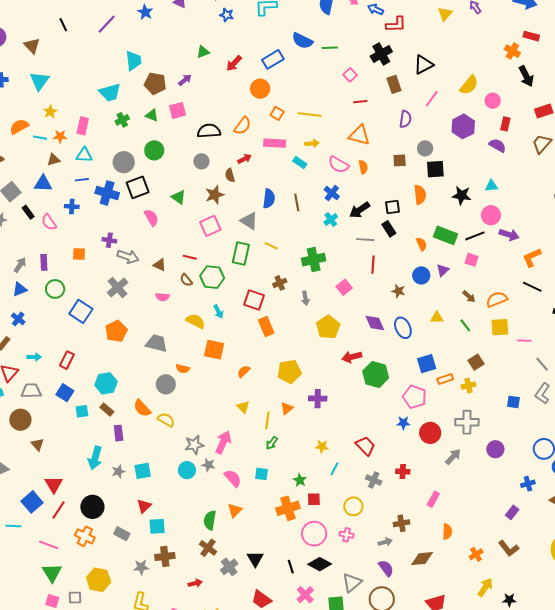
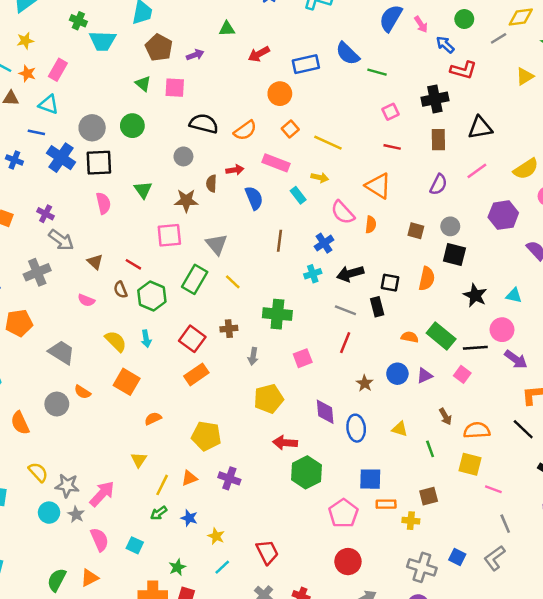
green cross: (122, 120) -> (78, 21), moved, turned 32
blue semicircle: (269, 199) -> (254, 198), moved, turned -48
orange semicircle: (421, 244) -> (410, 337), turned -72
orange rectangle: (266, 326) -> (196, 374), turned 60
yellow semicircle: (166, 420) -> (38, 472), moved
gray cross: (467, 422) -> (422, 567), moved
blue star: (403, 423) -> (189, 518), moved

